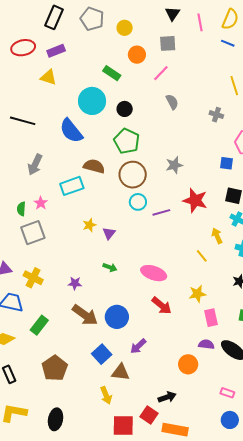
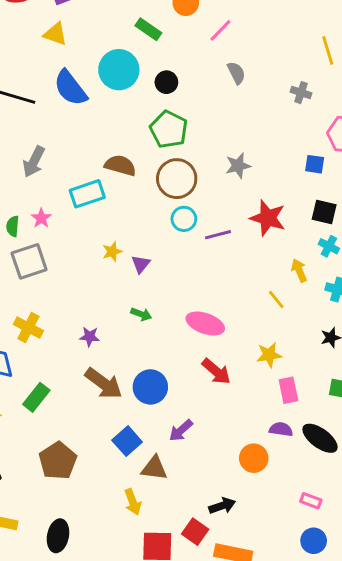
blue semicircle: (71, 131) -> (70, 88), moved

